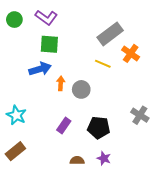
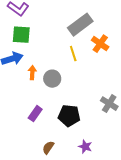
yellow line: (103, 64) -> (73, 54), turned 49
purple star: (104, 158) -> (85, 147), moved
brown semicircle: (77, 160) -> (48, 148), turned -56

